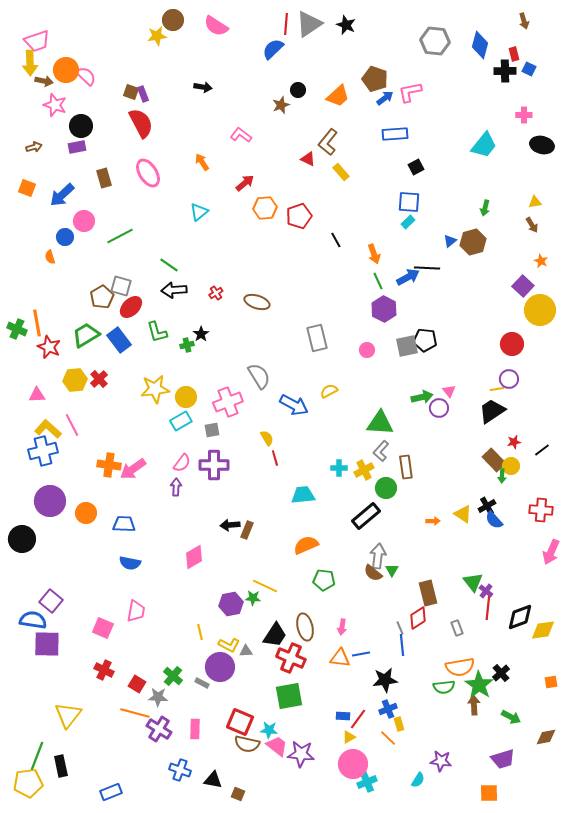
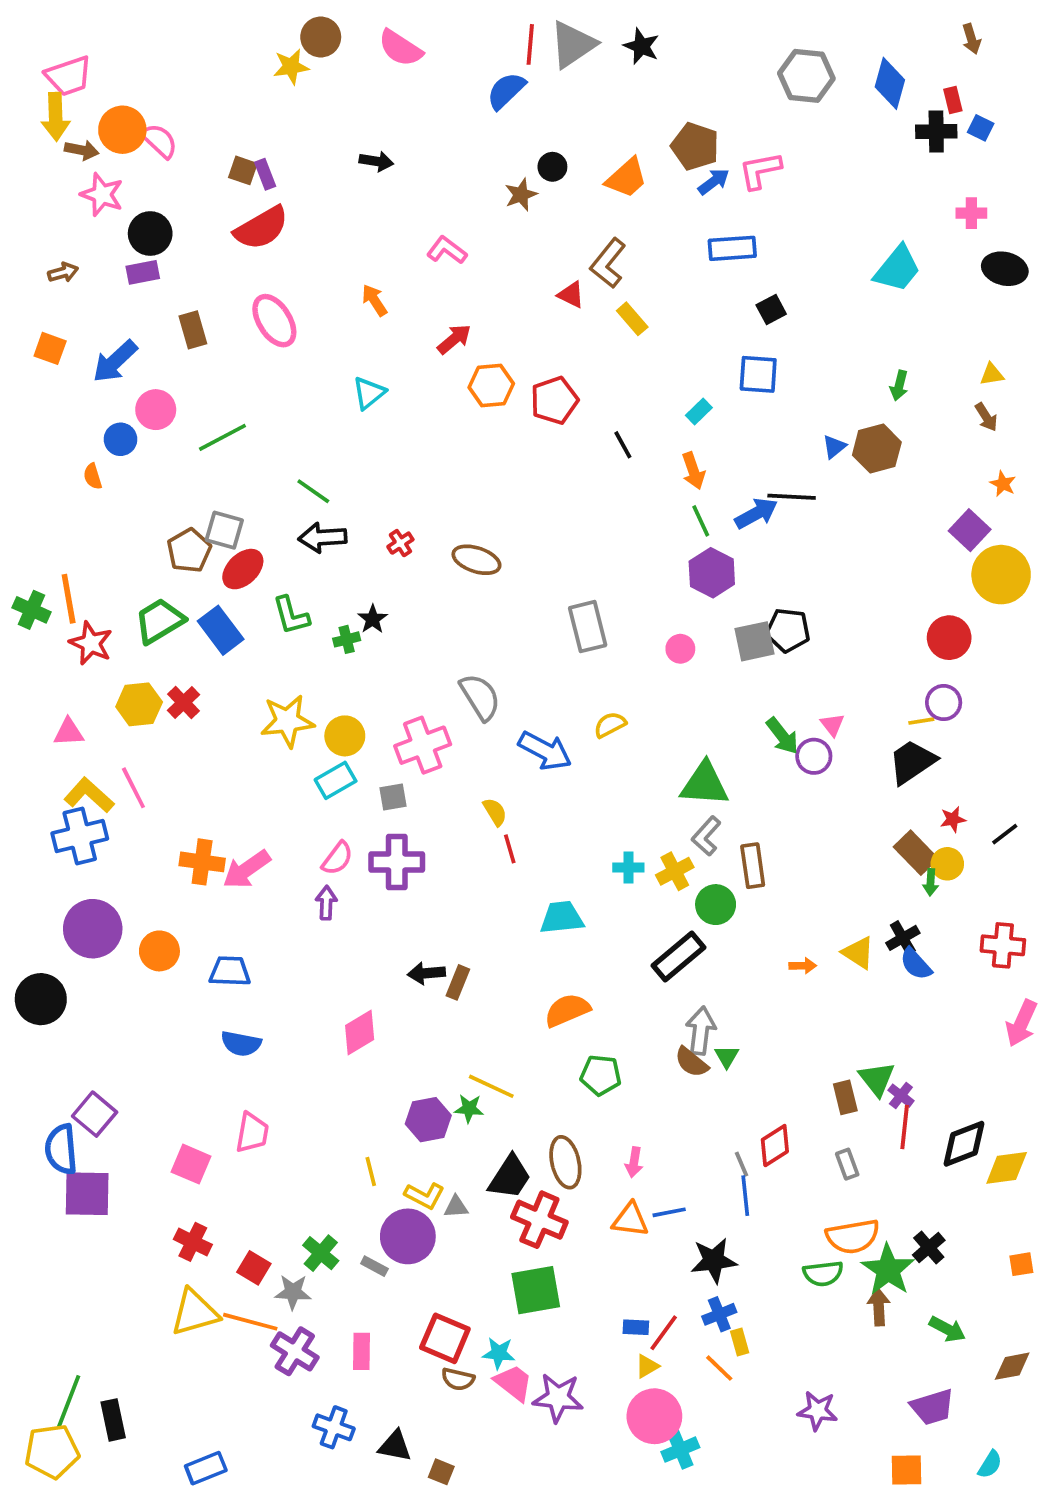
red semicircle: (141, 123) -> (261, 228), turned 88
cyan rectangle: (408, 222) -> (699, 411), moved
green arrow: (422, 397) -> (782, 736), turned 65
brown rectangle: (428, 593) -> (845, 1097), moved, size x0.7
blue semicircle: (33, 620) -> (61, 1149), turned -104
yellow triangle: (68, 715) -> (195, 1312), moved, turned 36
brown semicircle: (247, 744) -> (458, 1379), size x0.7
cyan semicircle: (418, 780) -> (990, 1464), moved

